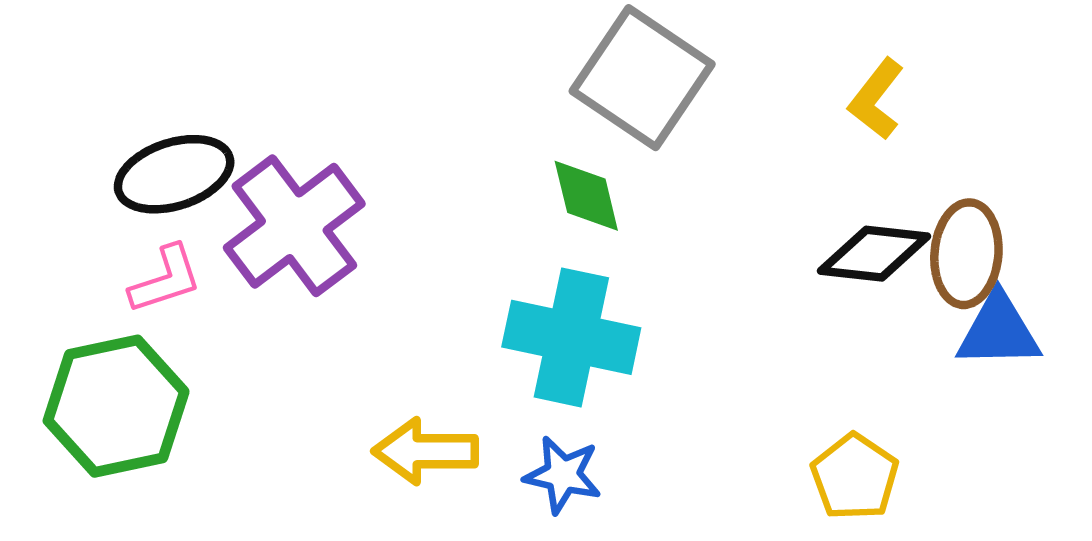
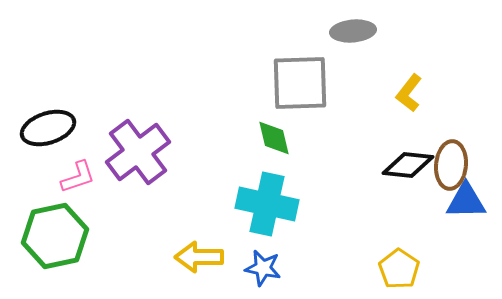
gray square: (642, 78) -> (300, 83), turned -36
black ellipse: (174, 174) -> (48, 128), moved

